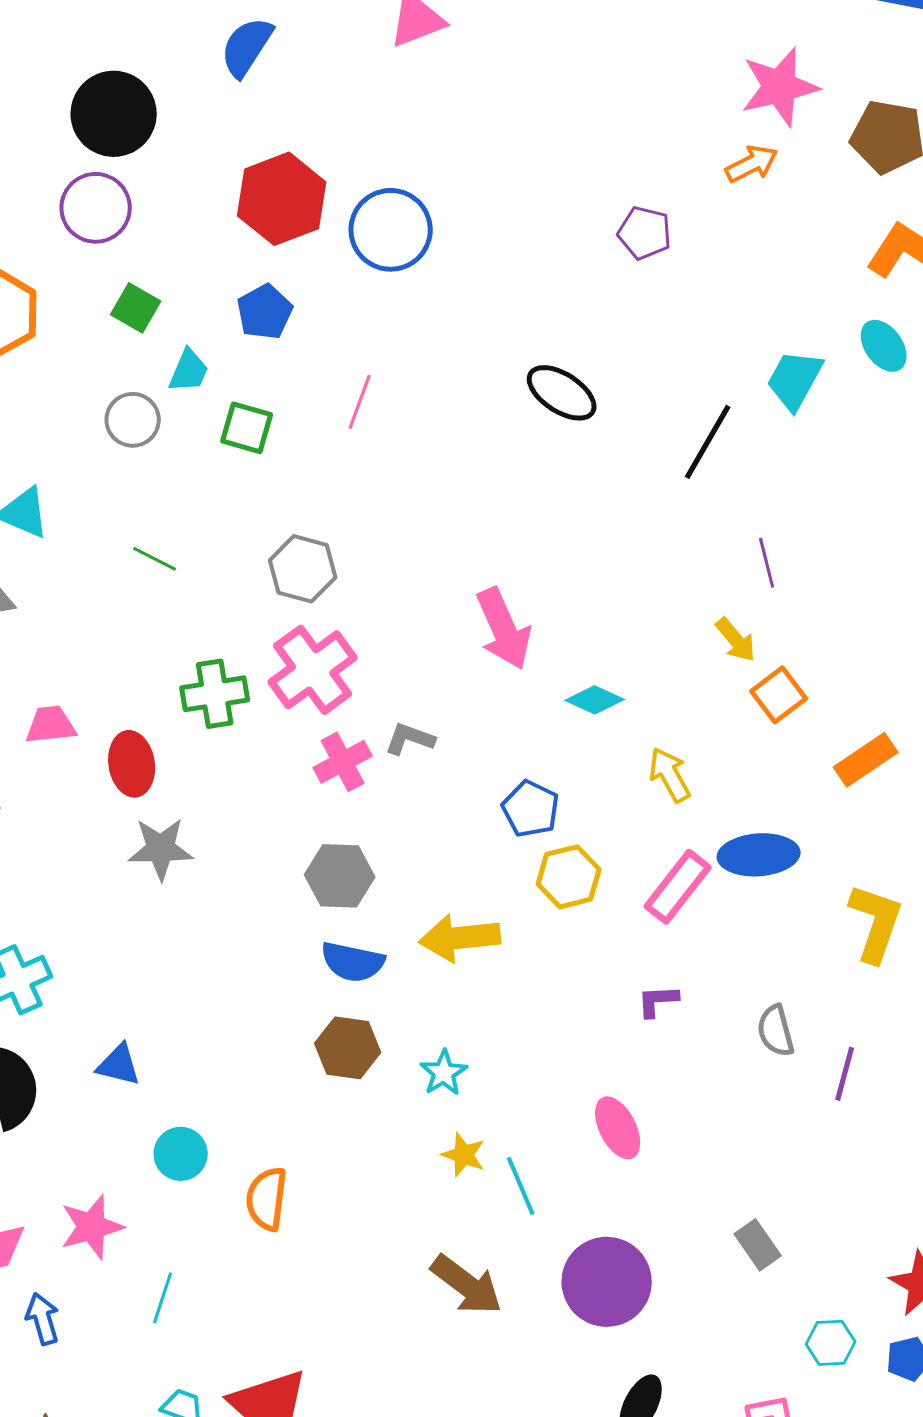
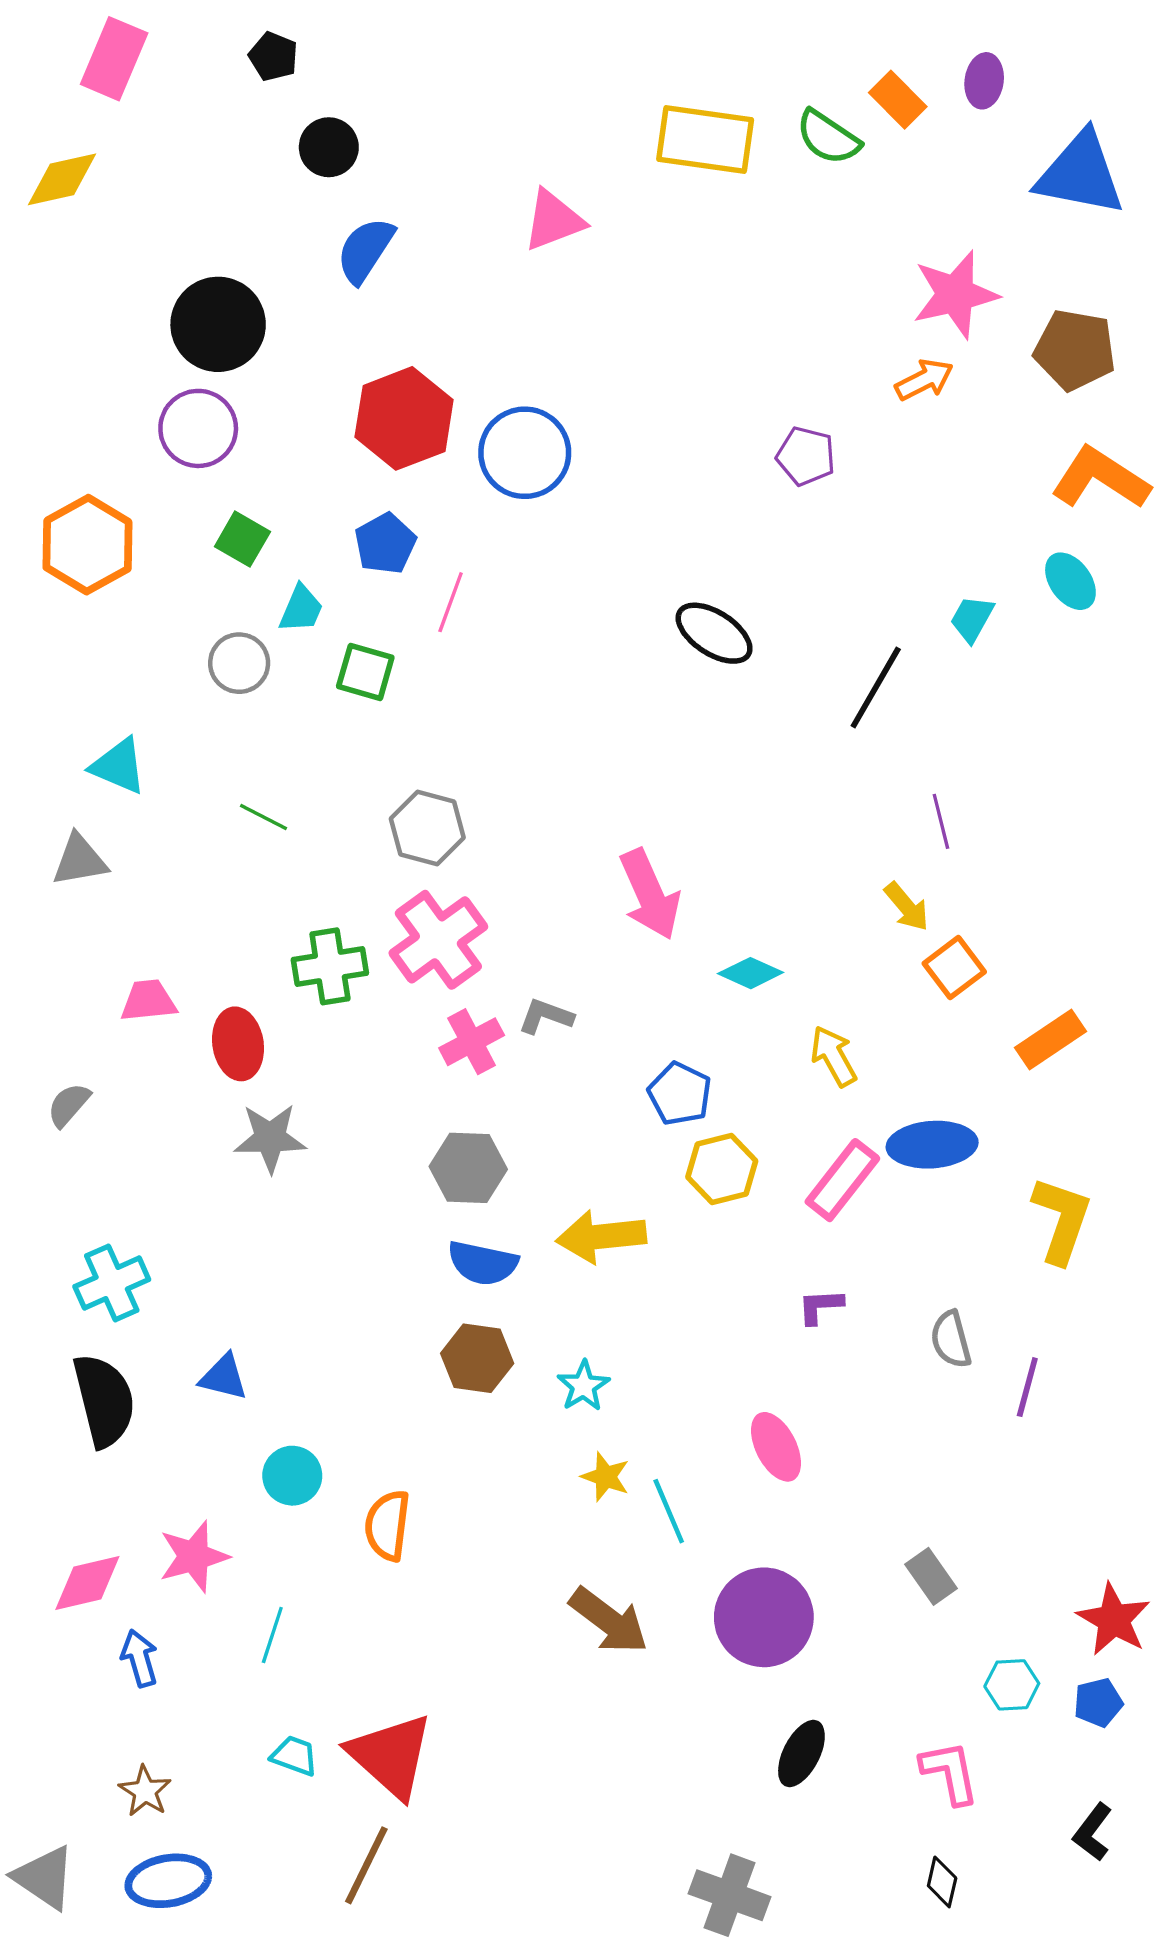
cyan trapezoid: (795, 380) -> (972, 619), size x0.7
pink line: (360, 402) -> (451, 602), moved

